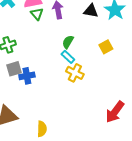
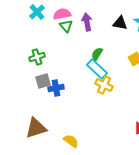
cyan rectangle: (68, 57) -> (97, 69), size x1.5
yellow semicircle: (42, 129) -> (71, 141), turned -56

